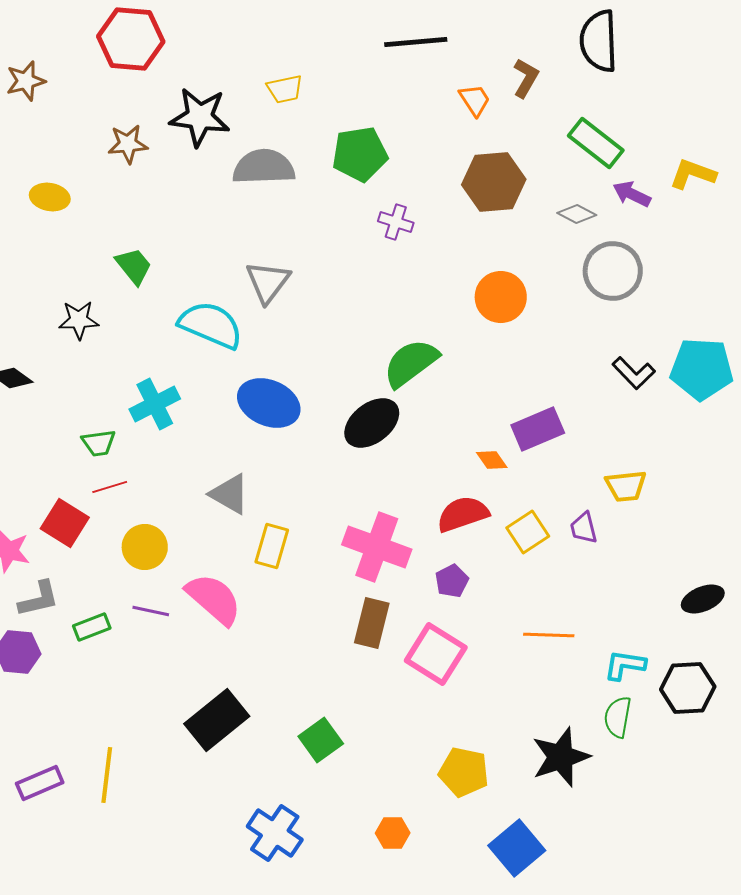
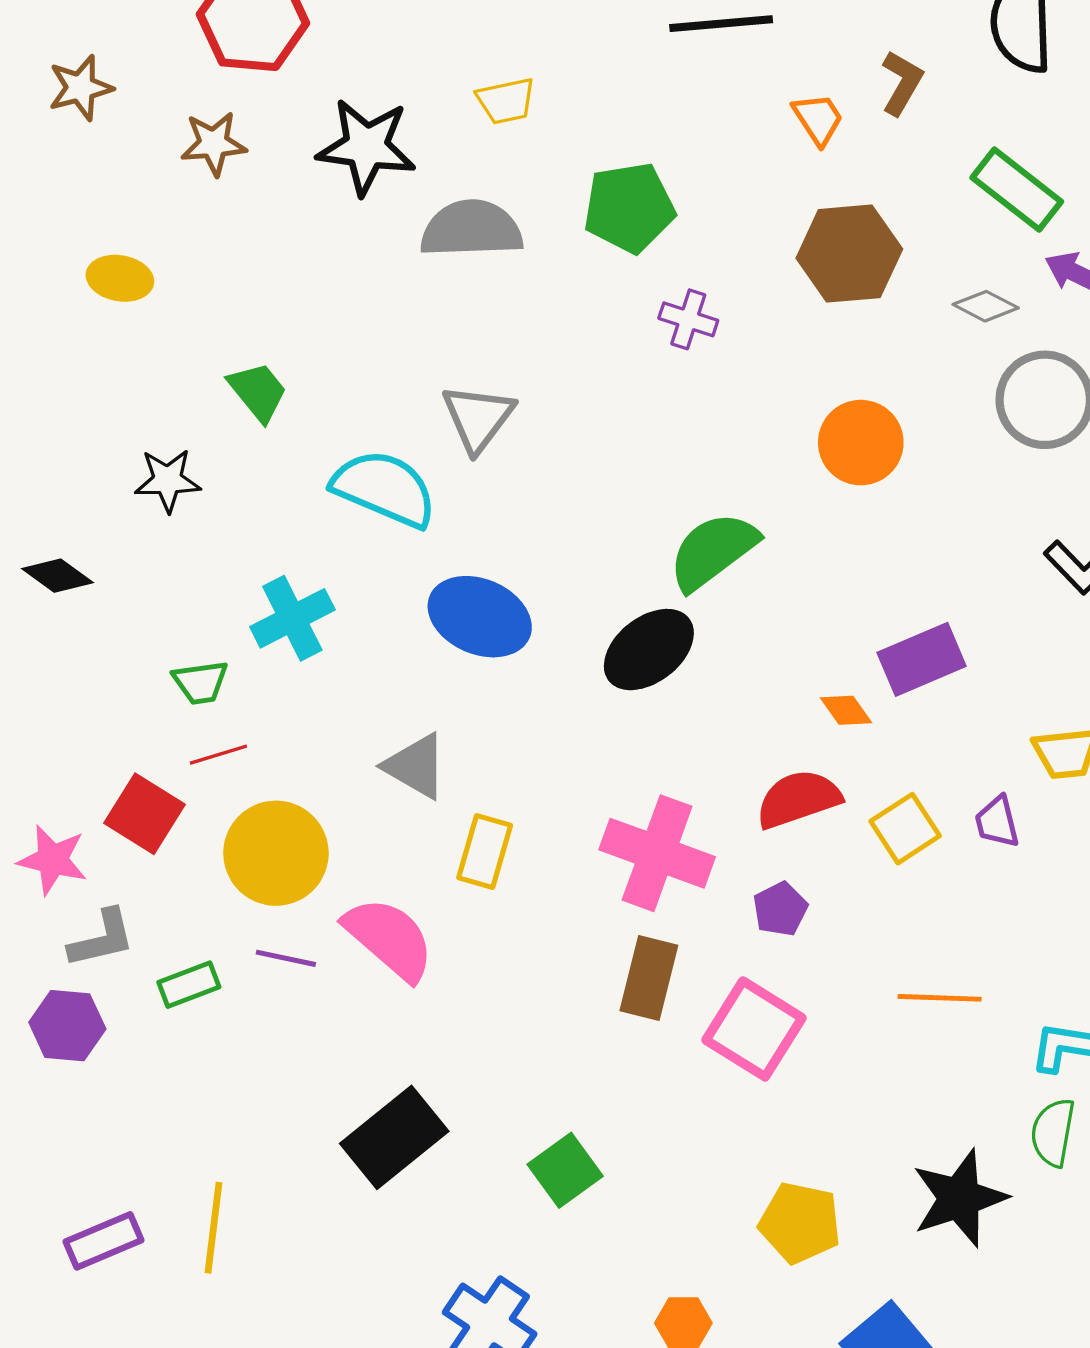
brown star: (128, 144) -> (214, 144), moved
yellow circle: (145, 547) -> (276, 853), size x1.4

